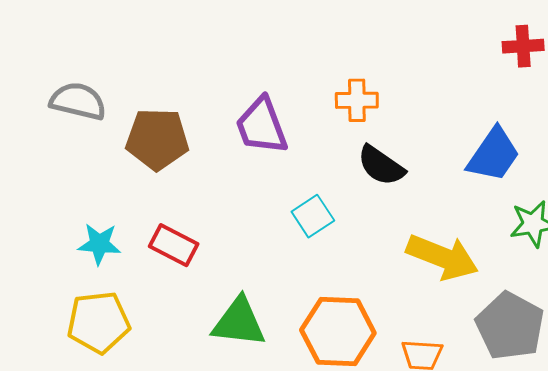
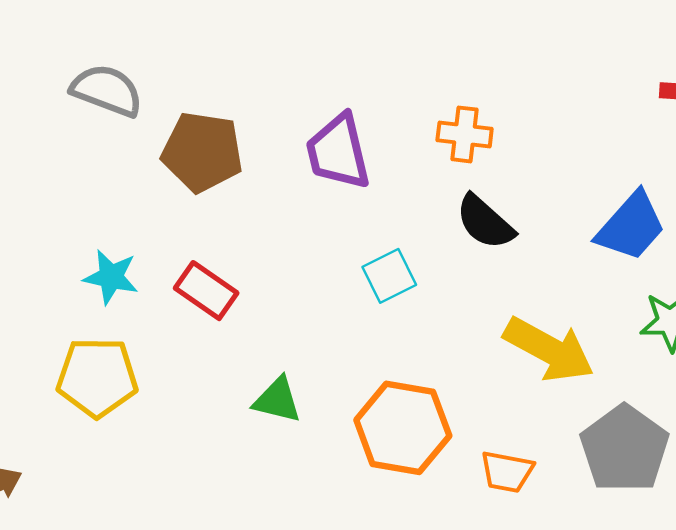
green triangle: (239, 322) -> (277, 400), size x0.7

